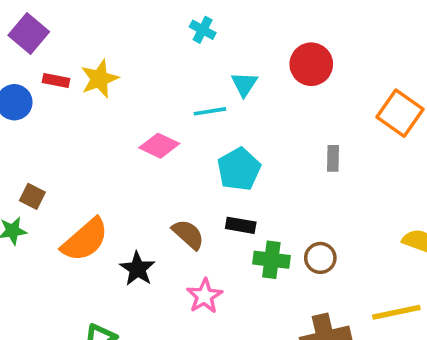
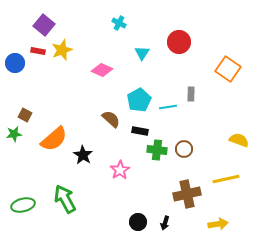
purple square: (29, 33) -> (44, 25), moved
cyan line: (210, 111) -> (168, 107), moved
pink diamond: (159, 146) -> (102, 70), moved
brown semicircle: (188, 234) -> (111, 119), moved

